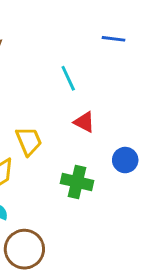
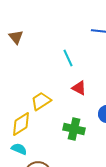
yellow trapezoid: (29, 141) -> (41, 101), turned -100

